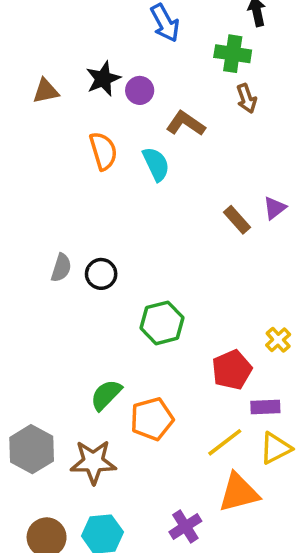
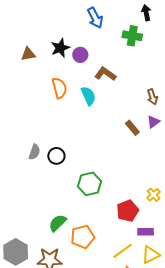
brown arrow: (246, 98) -> (152, 97), moved

